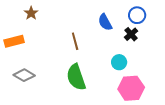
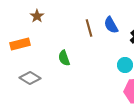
brown line: (75, 41) -> (89, 28), moved
green semicircle: (76, 77) -> (64, 58), moved, size x0.6

